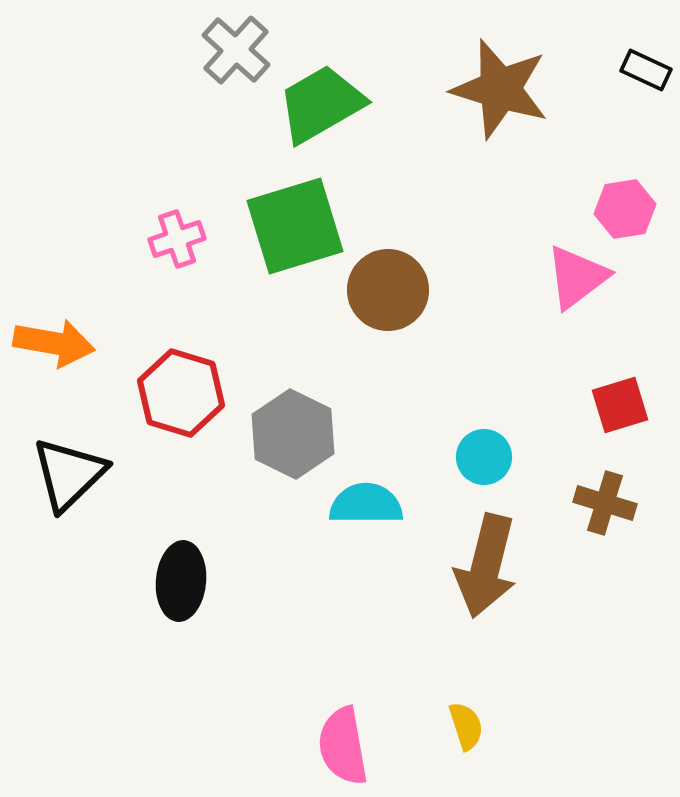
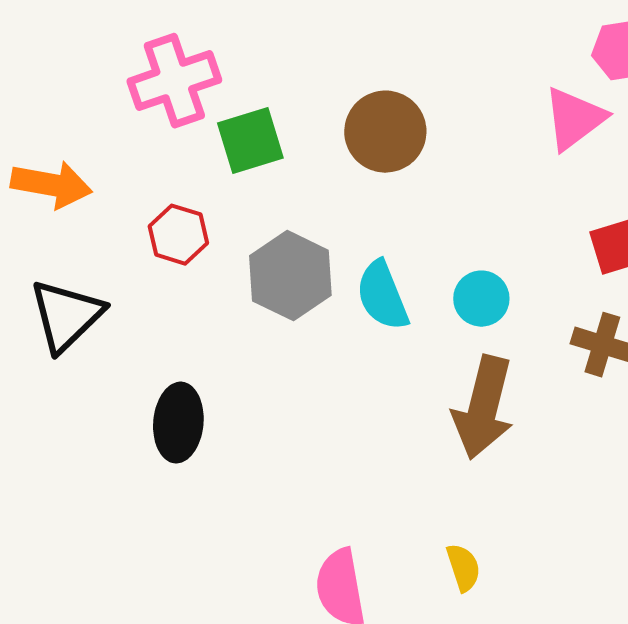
green square: (295, 226) -> (250, 141), moved, size x0.7
pink cross: (177, 239) -> (174, 81), size x1.6
red hexagon: (181, 393) -> (178, 235), size x0.7
cyan semicircle: (366, 504) -> (382, 296), moved, turned -112

